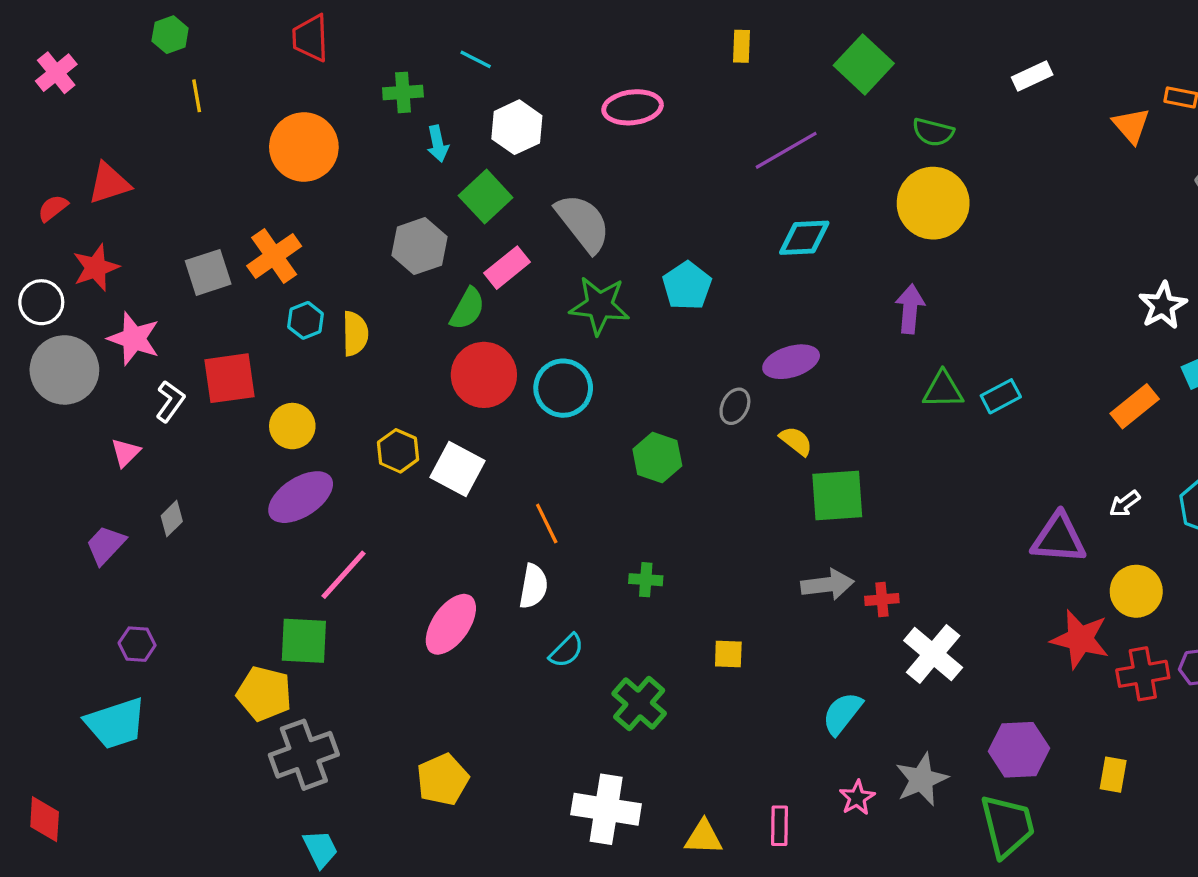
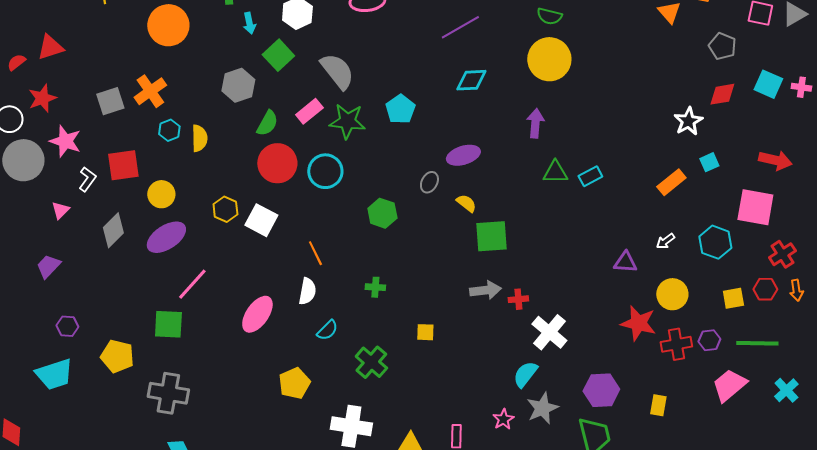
pink rectangle: (507, 268) -> (309, 111), moved
gray diamond: (172, 519) -> (113, 230), moved, size x1.6
purple triangle: (1059, 538) -> (625, 262), size x0.7
yellow pentagon: (264, 694) -> (117, 356), moved
cyan semicircle: (842, 713) -> (525, 374), moved
gray cross: (304, 755) -> (168, 393), turned 30
yellow pentagon: (443, 780) -> (294, 383), moved

